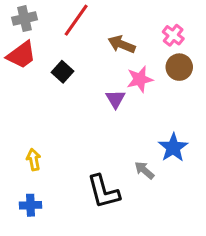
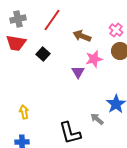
red trapezoid: (21, 55) -> (16, 43), turned 45

